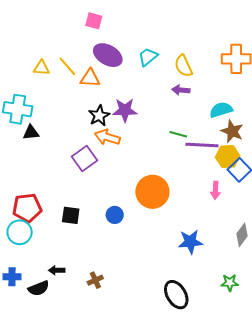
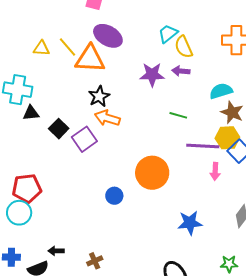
cyan trapezoid: (148, 57) -> (168, 34), moved
orange triangle: (90, 78) -> (90, 59), size x1.5
purple star: (125, 110) -> (152, 75), moved
purple line: (202, 145) -> (203, 146), moved
black square: (71, 215) -> (59, 129), moved, turned 36

